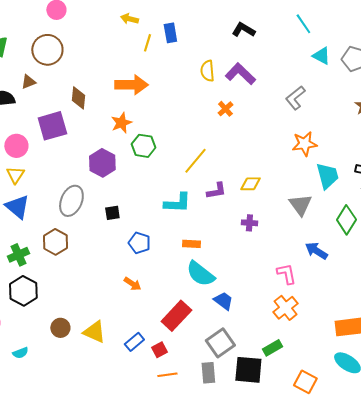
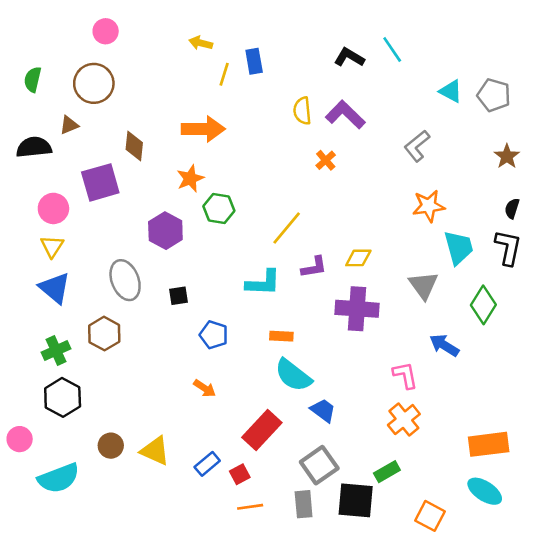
cyan line: (303, 24) -> (392, 50), moved
gray ellipse: (71, 201) -> (125, 280), turned -44
purple cross: (249, 223) -> (357, 309), size x2.0
cyan semicircle: (20, 353) -> (59, 478), size x2.0

